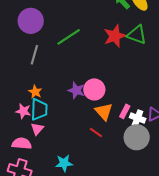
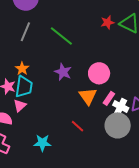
red star: (115, 36) -> (107, 22), size x0.6
green line: (69, 37) -> (61, 36), moved, turned 65
pink circle: (94, 89) -> (99, 73), moved
red line: (96, 133) -> (78, 126), moved

